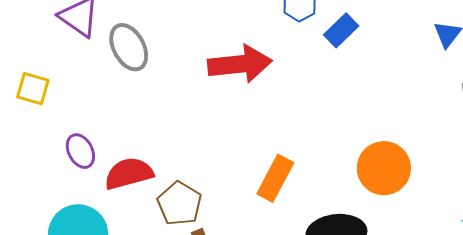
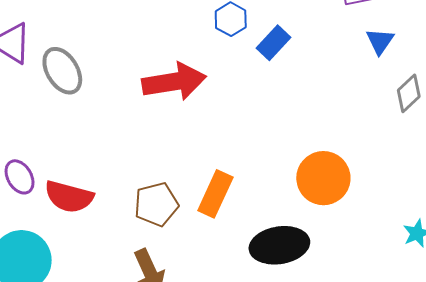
red semicircle: (129, 173) -> (69, 197), turned -147
brown pentagon: (180, 204) -> (156, 204), moved, turned 30

